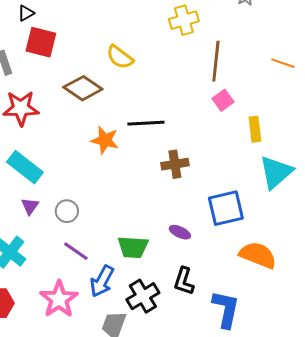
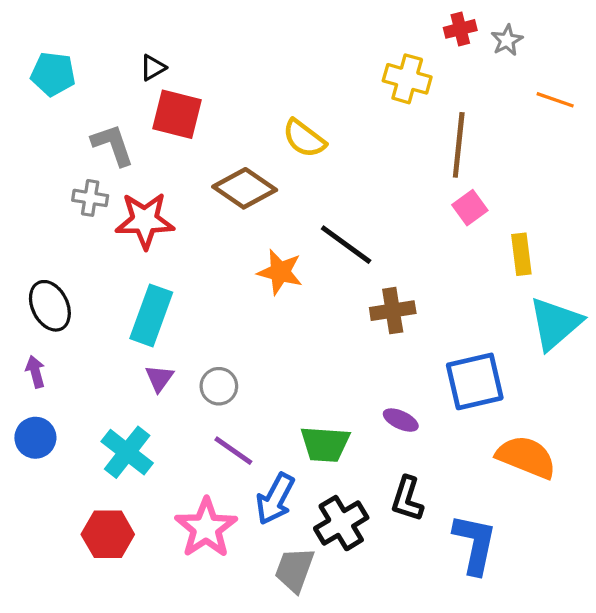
yellow cross: (184, 20) -> (407, 79), turned 32
orange line: (283, 63) -> (555, 100), moved
black line: (146, 123) -> (346, 245), turned 39
cyan rectangle: (25, 167) -> (151, 315), turned 72

